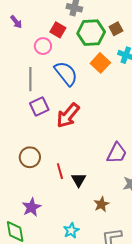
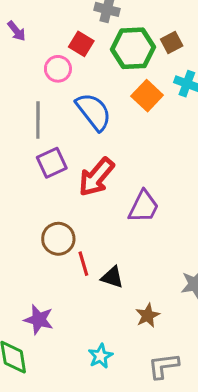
purple trapezoid: (117, 153) -> (144, 207), moved
brown circle: (30, 157) -> (58, 239), moved
black triangle: (79, 180) -> (112, 277), turned -42
purple star: (31, 207) -> (39, 320), turned -30

